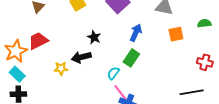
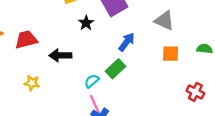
black star: (94, 37) -> (86, 23), moved
red trapezoid: (38, 41) -> (26, 40), moved
yellow star: (61, 68) -> (32, 83), moved

